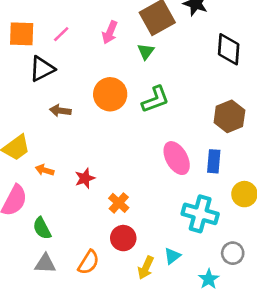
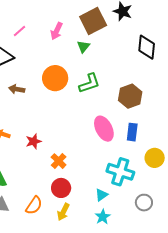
brown hexagon: (229, 116) -> (130, 96), moved
cyan triangle: (172, 256) -> (101, 195), moved
yellow arrow: (146, 268) -> (63, 212), moved
cyan star: (209, 279) -> (103, 217), moved

